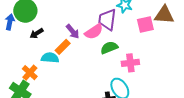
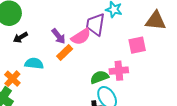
pink square: (145, 25) -> (137, 45), moved
orange rectangle: (63, 47) -> (65, 52), moved
green semicircle: (109, 48) -> (99, 77), moved

